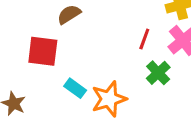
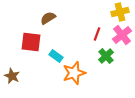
cyan rectangle: (75, 88) -> (56, 56), moved

